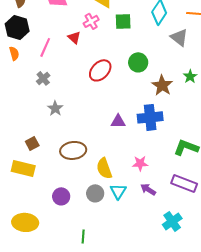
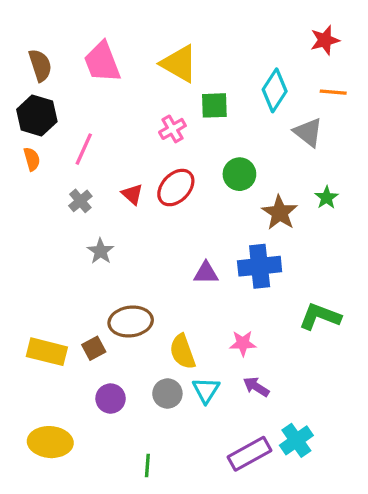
pink cross: (91, 21) -> (172, 129), moved
red triangle: (74, 37) -> (132, 194), moved
brown square: (32, 143) -> (94, 348), moved
purple rectangle: (184, 183) -> (250, 454), moved, turned -50

